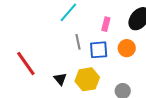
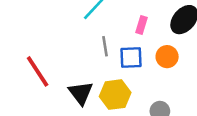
black triangle: (60, 79) -> (81, 93), size x1.5

